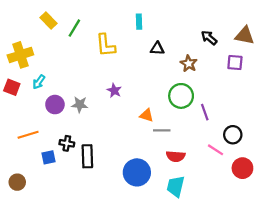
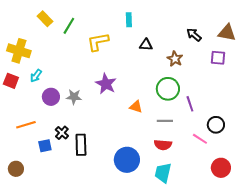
yellow L-shape: (106, 45) -> (98, 42), turned 85
yellow cross: (20, 55) -> (19, 51), turned 35
purple star: (114, 91) -> (106, 84), size x1.5
gray line: (162, 130) -> (165, 121), moved
black cross: (67, 143) -> (62, 133), turned 32
red circle: (242, 168) -> (221, 168), moved

